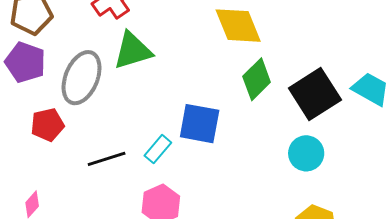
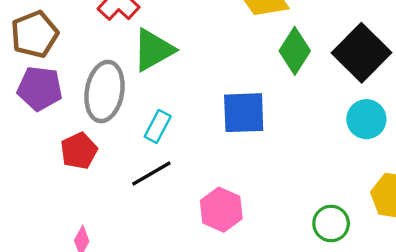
cyan rectangle: (158, 149) -> (158, 126), moved

